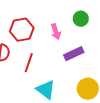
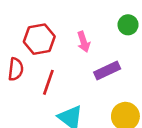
green circle: (81, 19) -> (128, 25), moved

